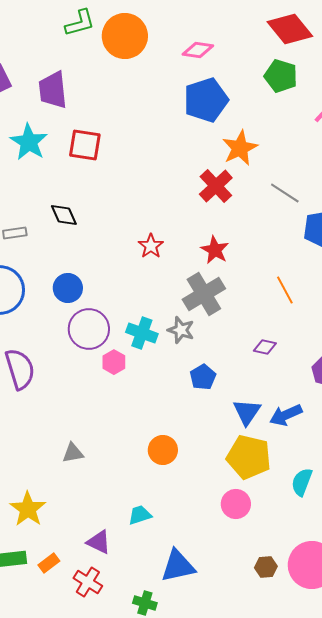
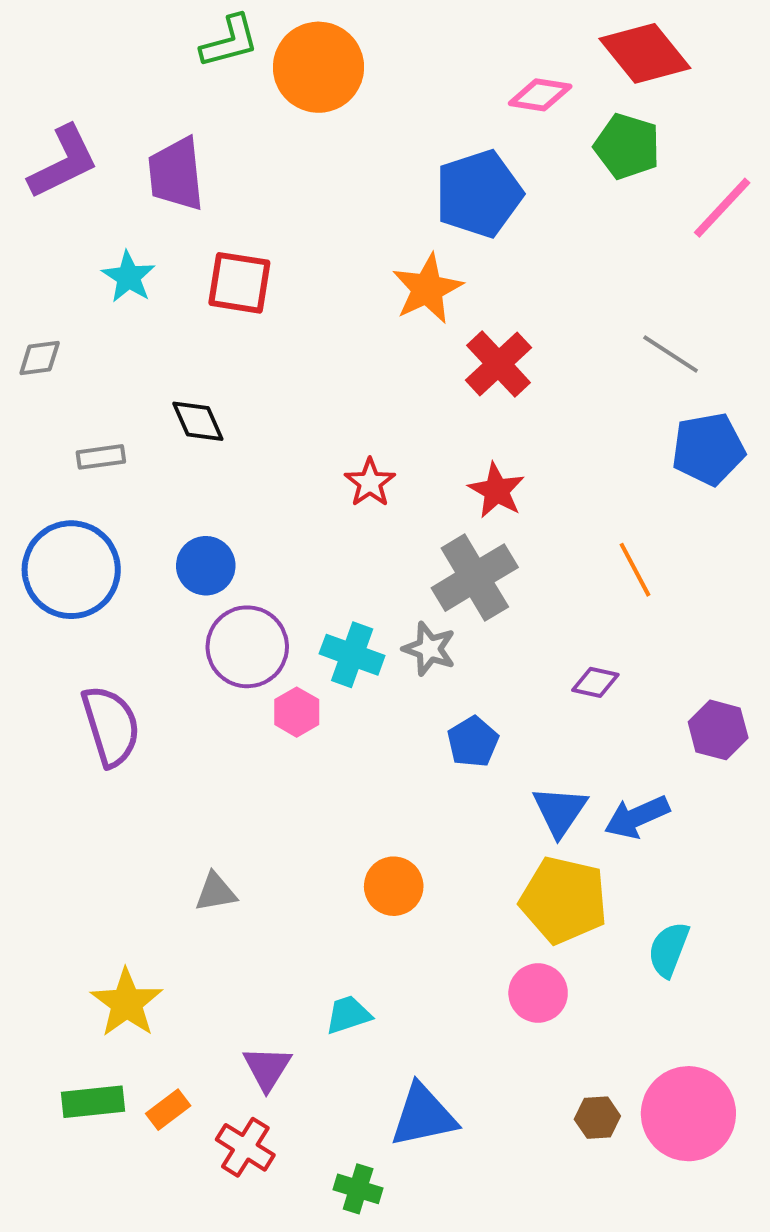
pink diamond: (198, 50) -> (540, 95), moved
cyan star: (29, 142) -> (129, 277), size x0.7
orange star: (240, 148) -> (427, 289), moved
gray line: (285, 193) -> (671, 354), moved
purple triangle: (99, 542) -> (267, 1068), turned 36

